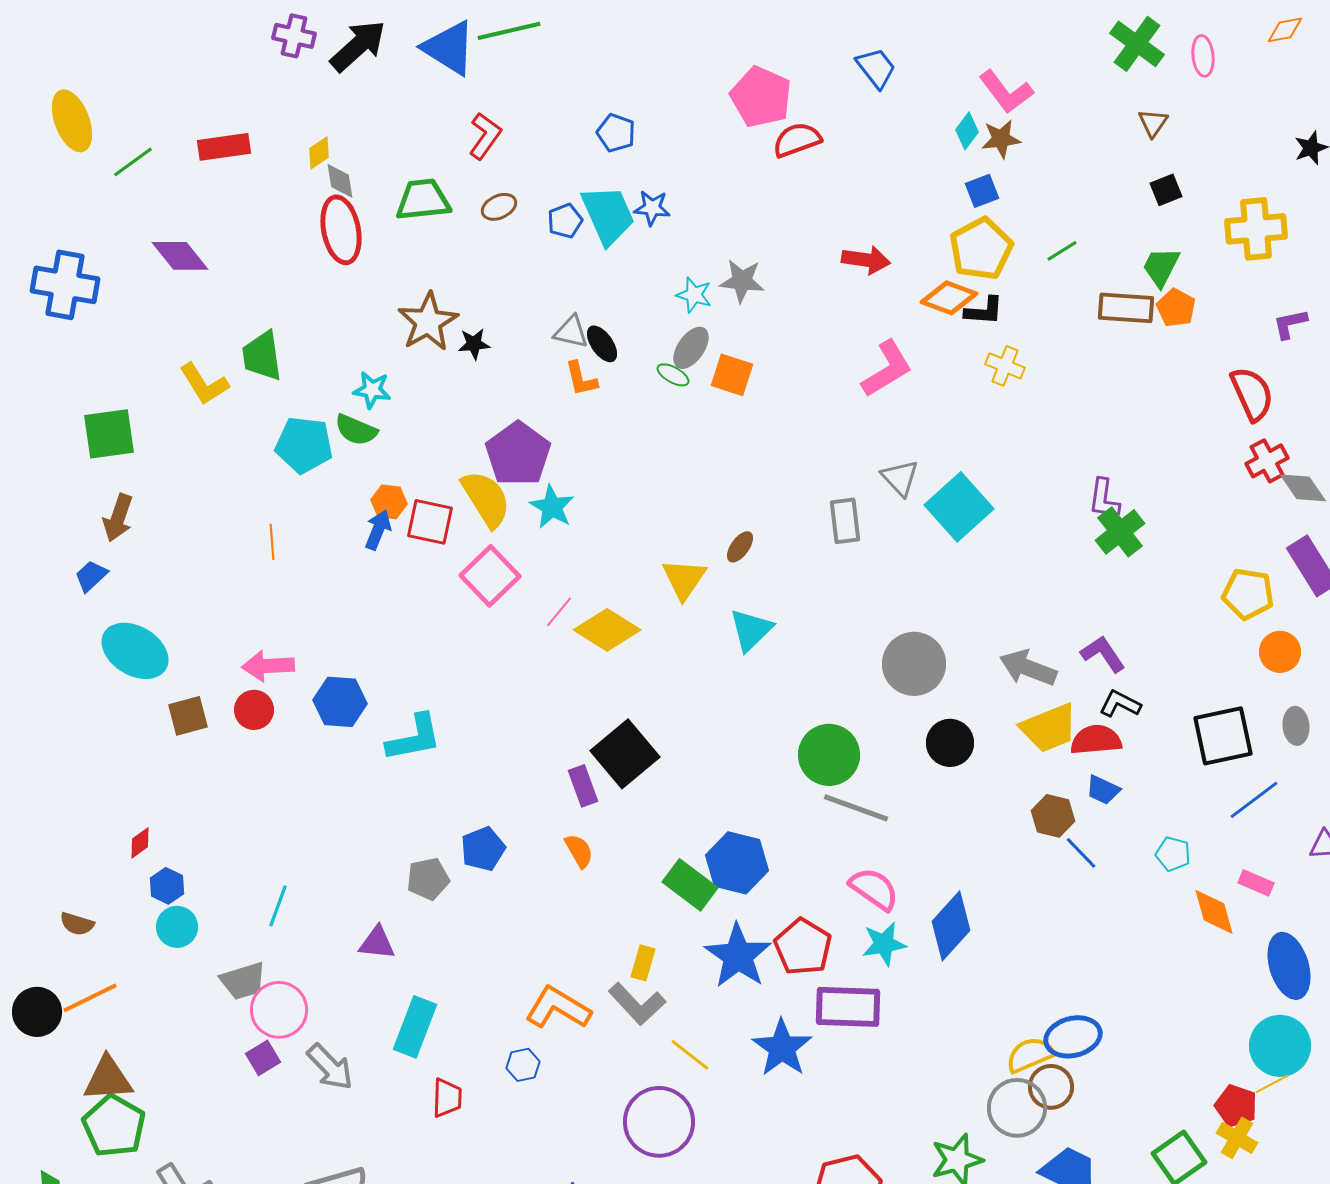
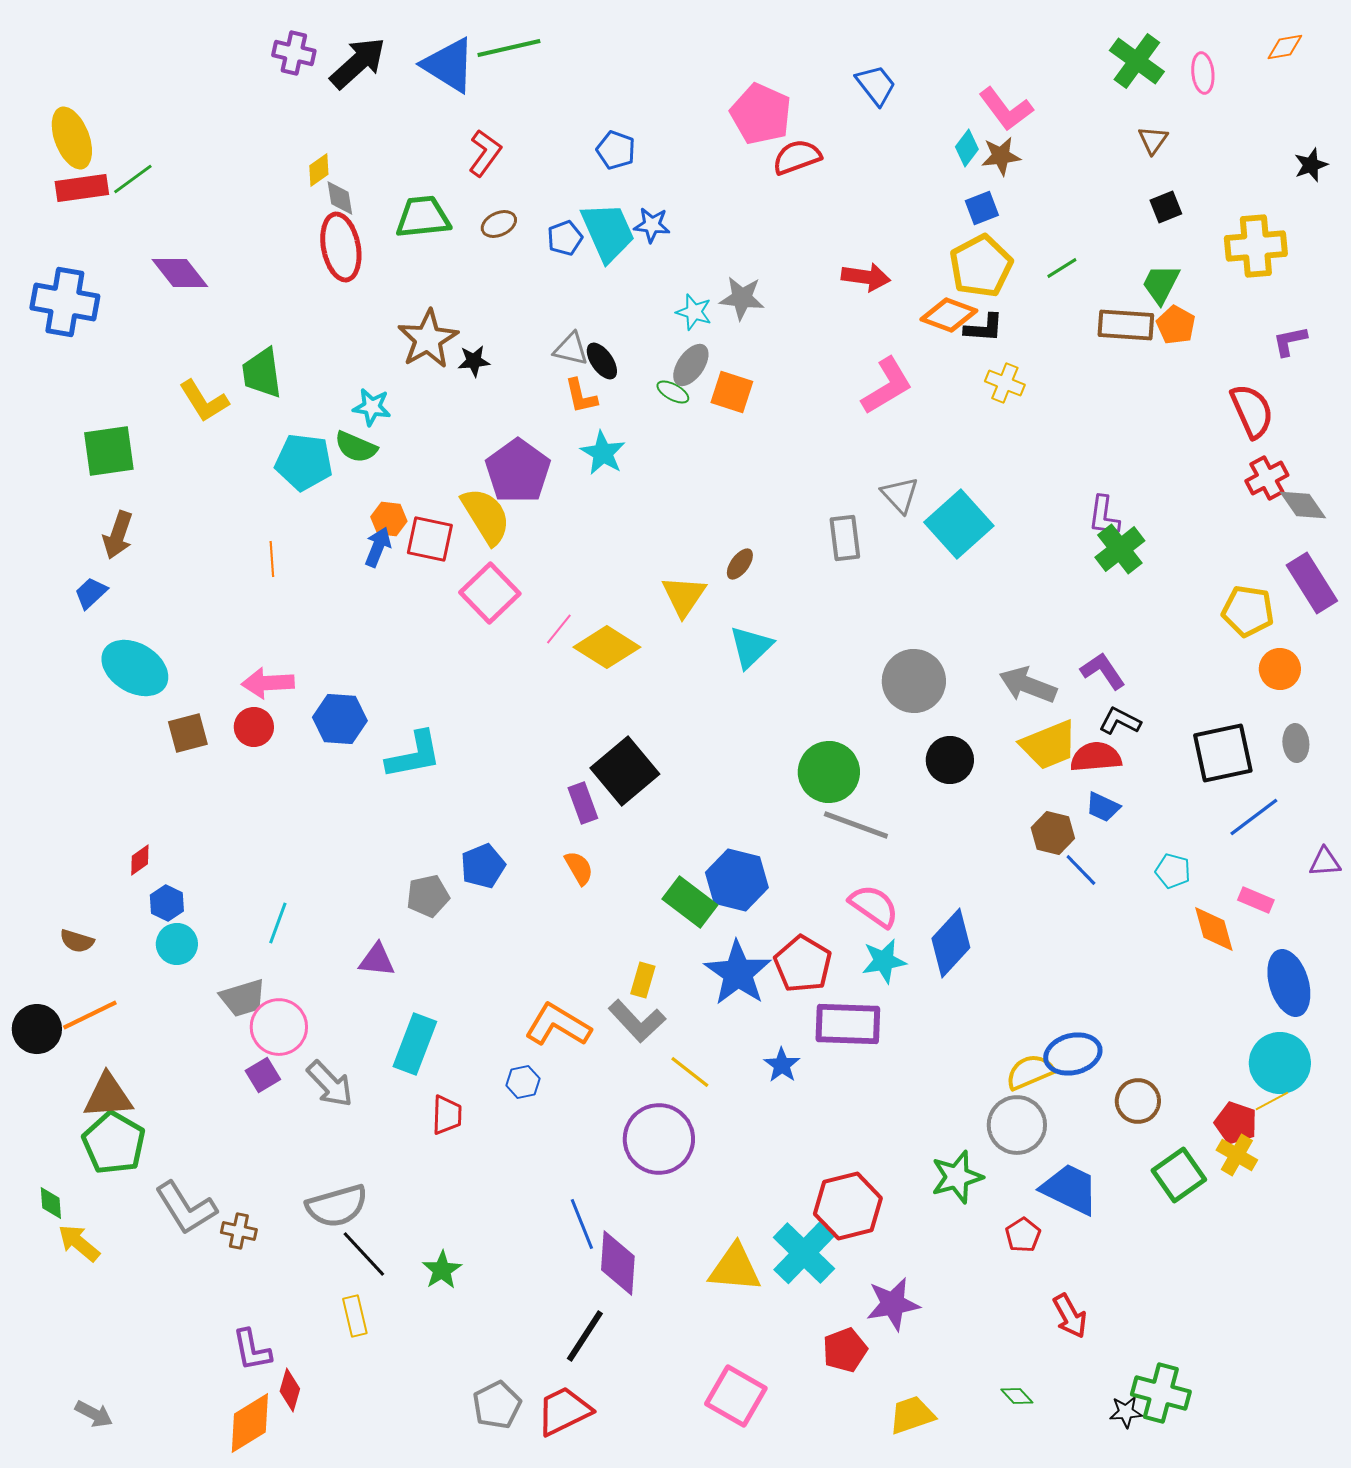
red rectangle: (224, 147) -> (82, 188), moved
cyan star: (552, 507) -> (603, 453), moved
blue star: (782, 1048) -> (782, 1065), size x0.6
brown circle: (1051, 1087) -> (1138, 1101), moved

